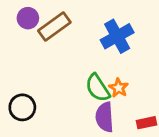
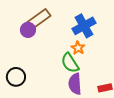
purple circle: (28, 18) -> (28, 30), moved
orange star: (119, 88) -> (78, 48), moved

